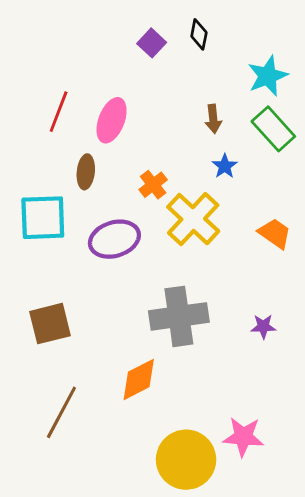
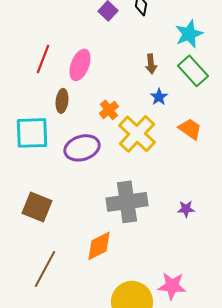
orange trapezoid: (275, 233) -> (190, 129), moved
brown square: (50, 324) -> (37, 207), turned 36

